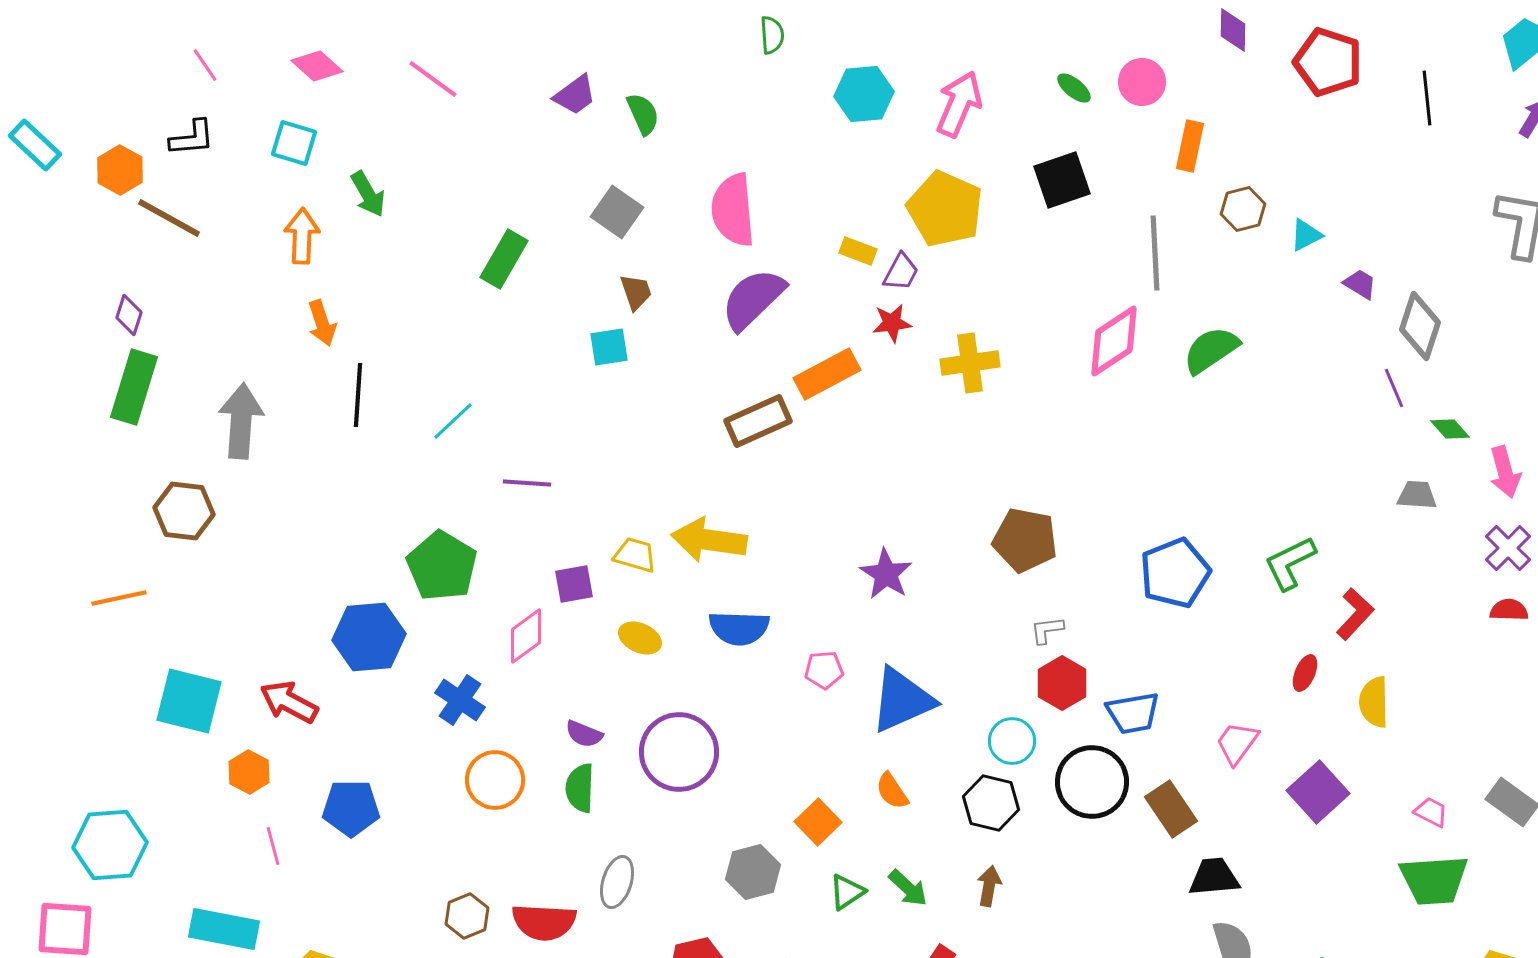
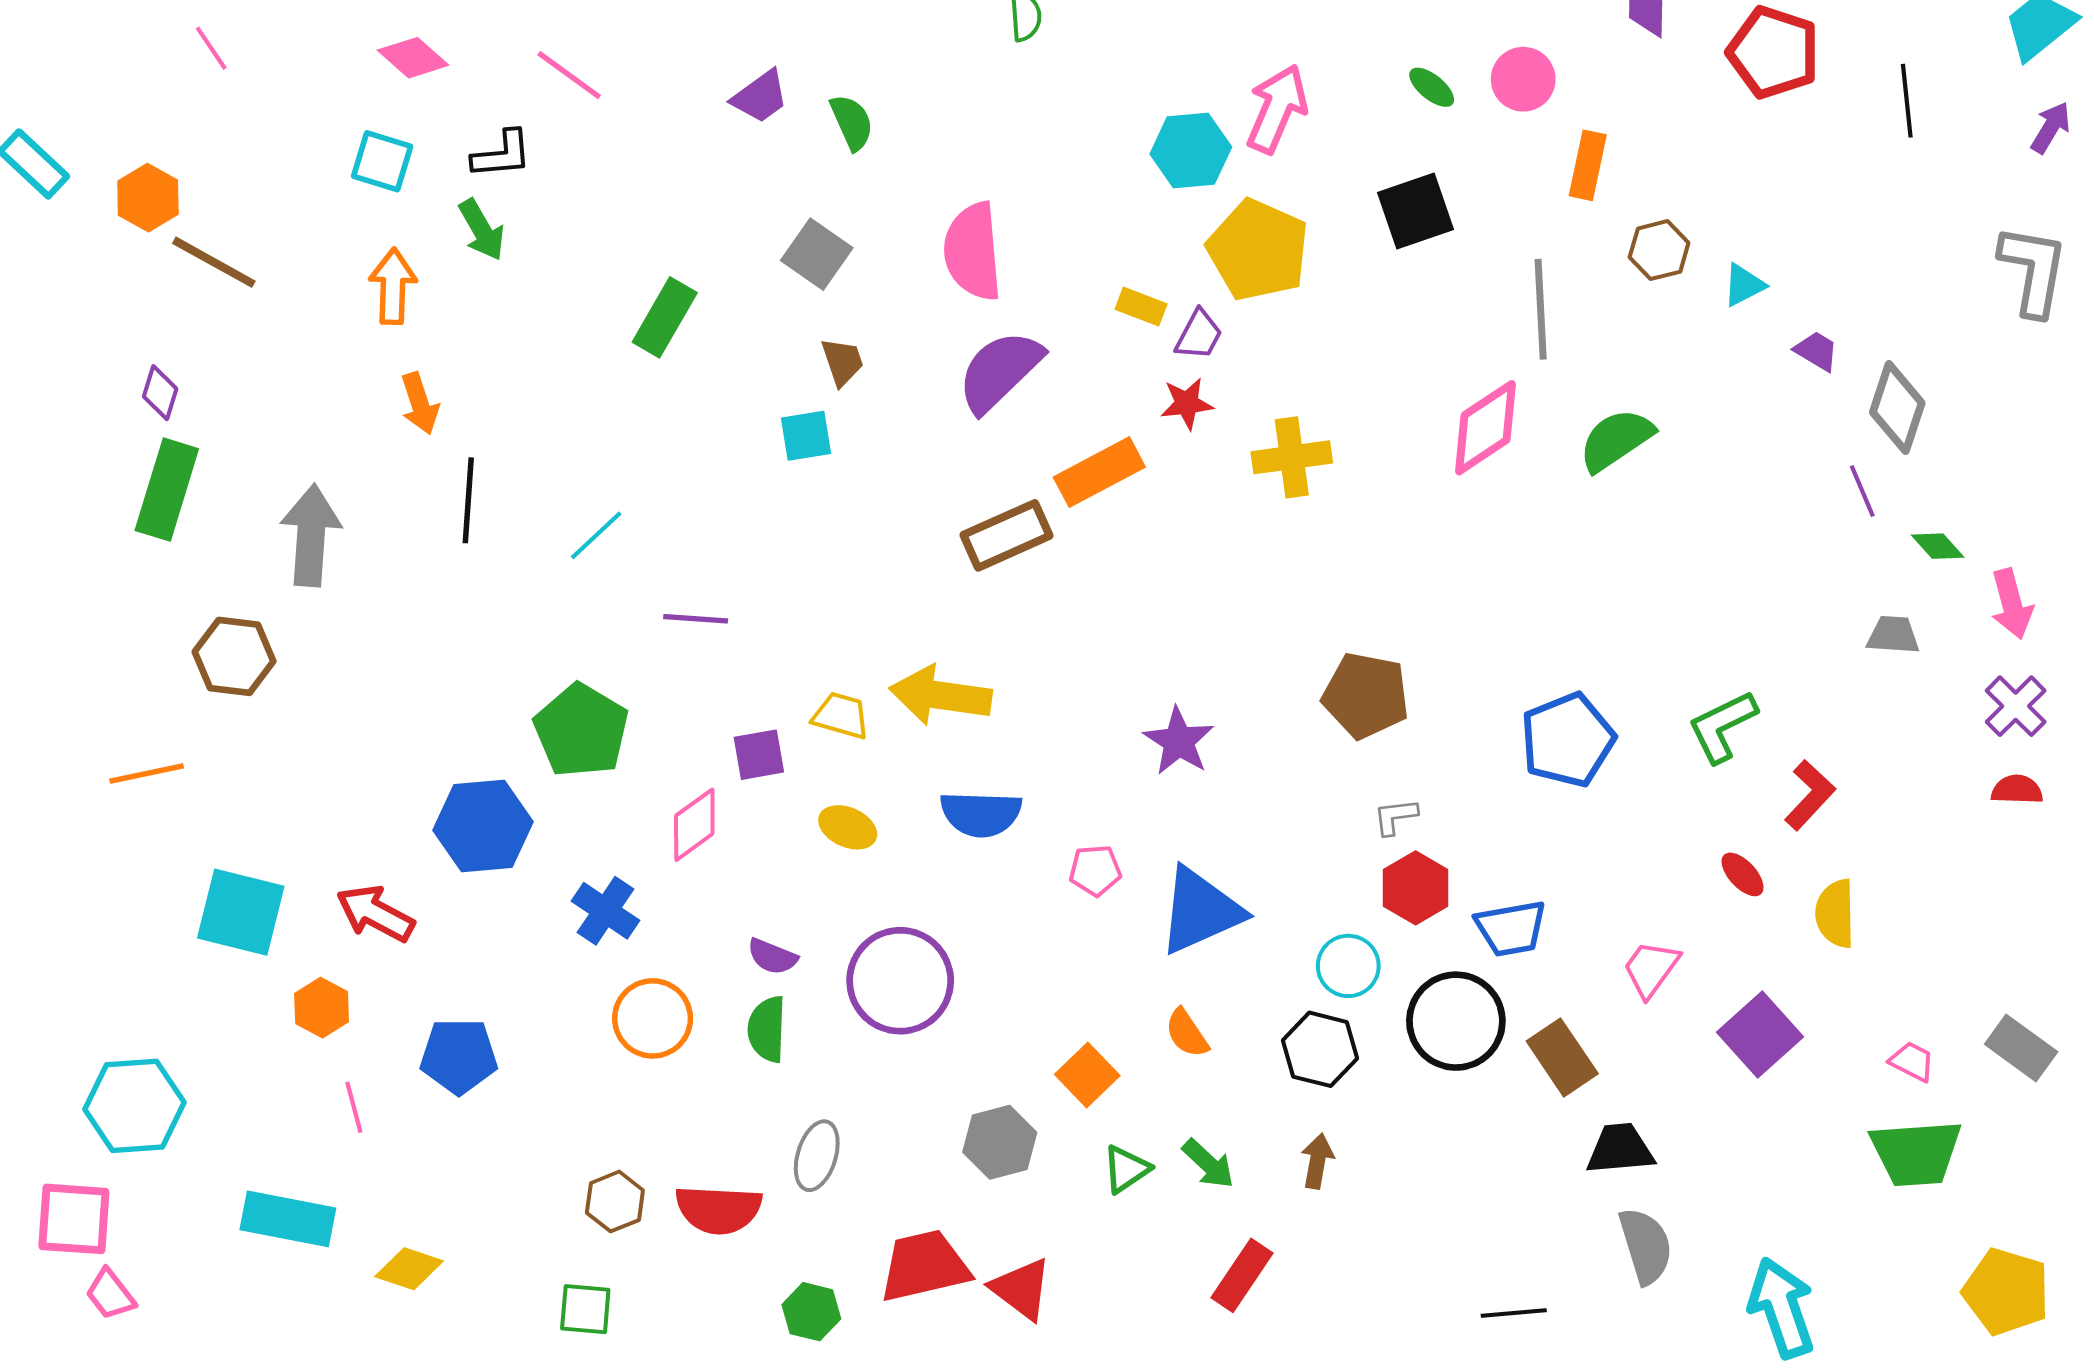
pink line: (205, 65) -> (211, 48), moved
cyan hexagon: (864, 94) -> (1191, 150), moved
black L-shape: (192, 138) -> (502, 155), moved
red ellipse: (1305, 673) -> (1743, 874), turned -66

